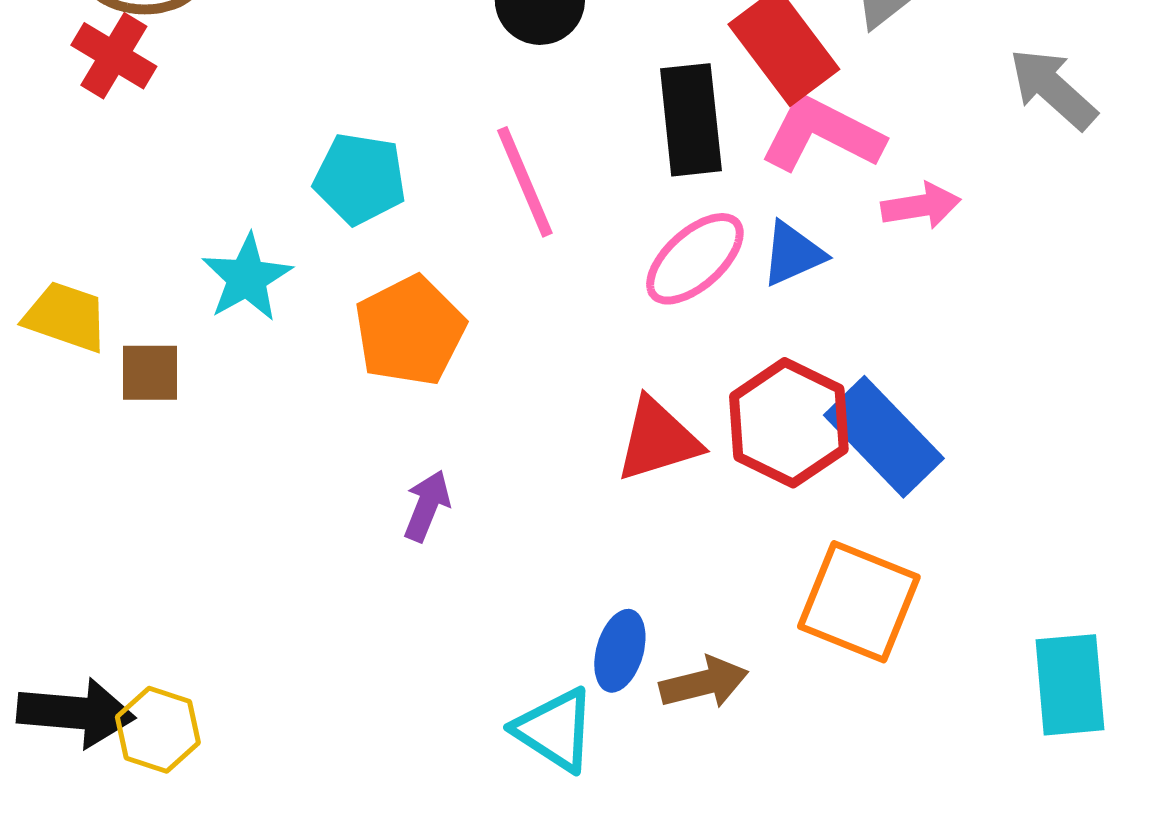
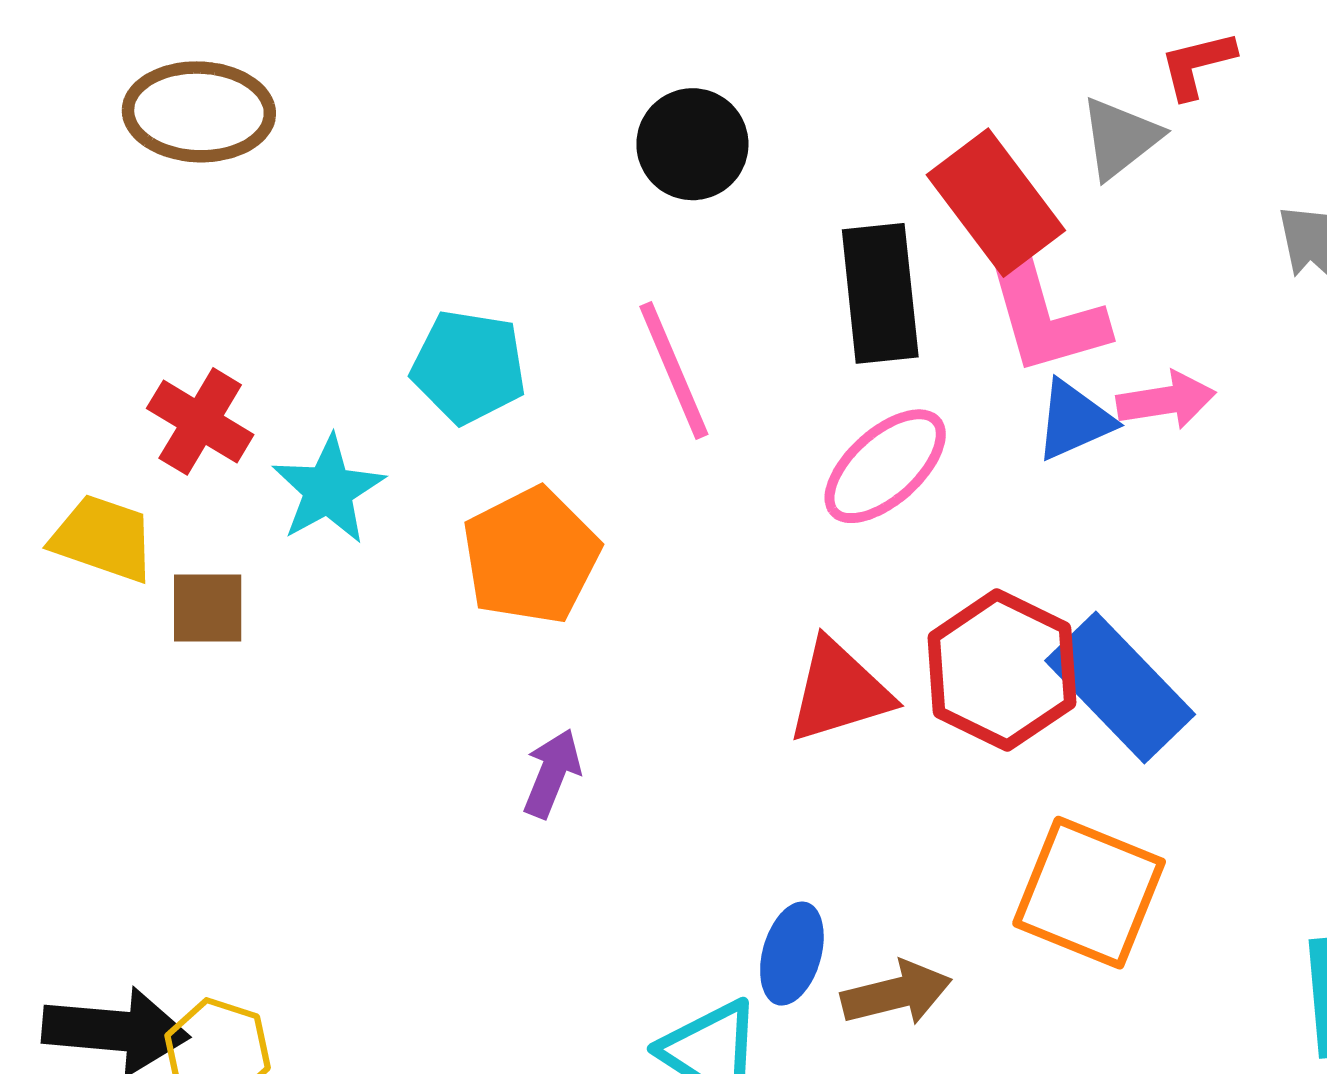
red cross: (114, 56) -> (200, 421), moved
pink L-shape: (822, 134) -> (1043, 311), turned -133
blue triangle: (793, 254) -> (1074, 420), moved

